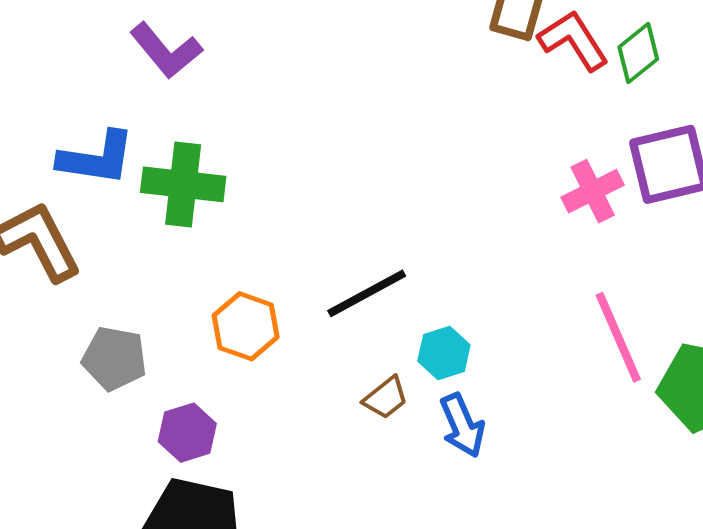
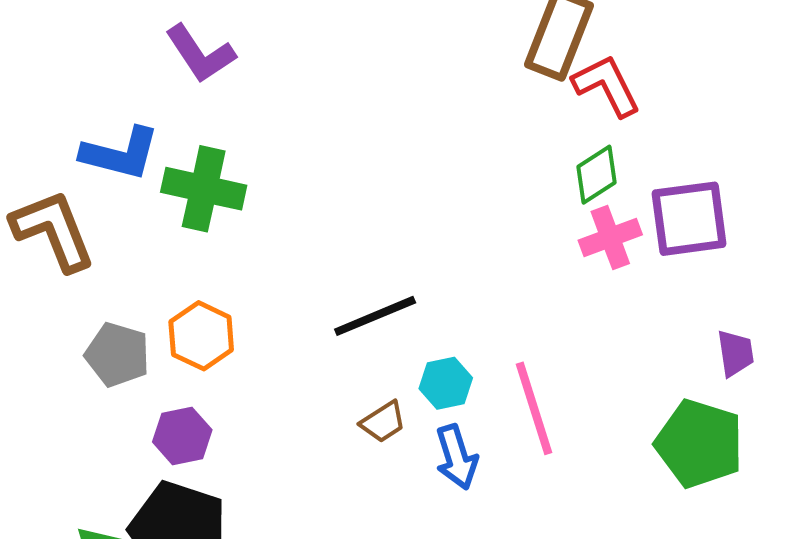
green diamond: (638, 53) -> (597, 175), moved
orange hexagon: (246, 326) -> (201, 336), moved
pink line: (618, 337) -> (534, 408), moved

